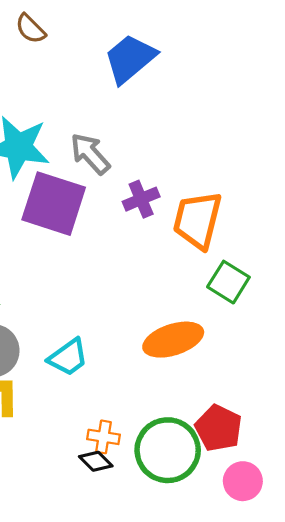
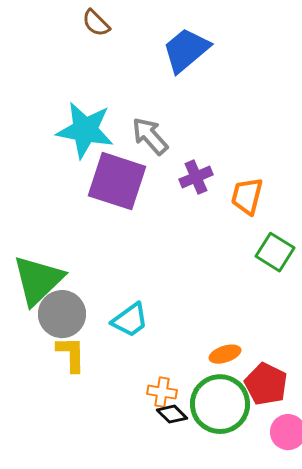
orange trapezoid: (197, 220) -> (247, 196), size x0.7
orange ellipse: (173, 340) -> (225, 354), moved, size x0.6
black diamond: (96, 461) -> (172, 414), moved

